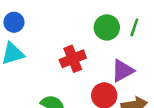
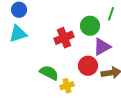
green circle: (107, 27) -> (90, 26), moved

